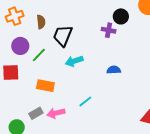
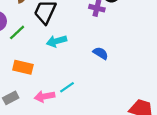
blue semicircle: (114, 70) -> (101, 53), turned 32
pink arrow: (56, 113) -> (45, 96), moved

